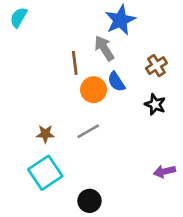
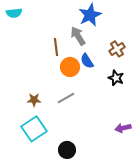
cyan semicircle: (19, 17) -> (14, 13), turned -126

